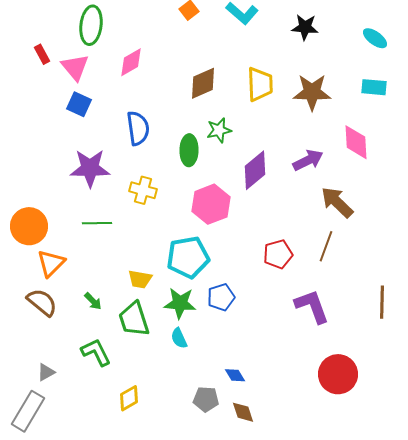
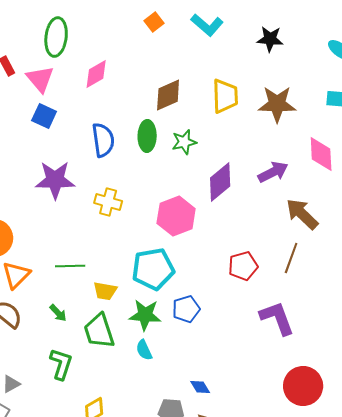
green ellipse: (189, 150) -> (147, 136), moved
green line: (97, 223) -> (70, 266), moved
green L-shape: (96, 352) -> (61, 364), turned 44

